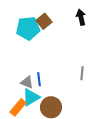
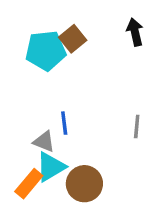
blue line: (39, 79) -> (64, 123), moved

